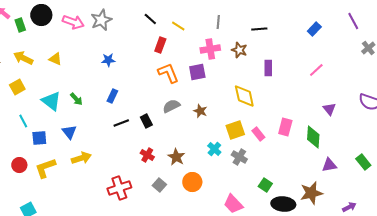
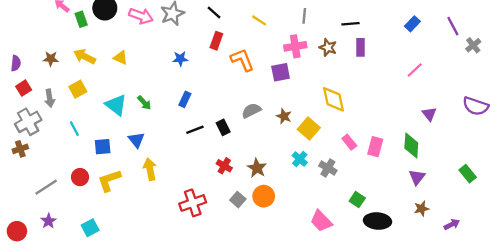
black line: (150, 19) -> (214, 13), moved
purple line: (353, 21) -> (453, 26), moved
red rectangle: (160, 45) -> (216, 41), moved
purple rectangle: (268, 68) -> (361, 47), moved
orange L-shape: (168, 73) -> (242, 60), moved
cyan line: (23, 121) -> (74, 129), moved
pink rectangle: (285, 127) -> (375, 147), moved
yellow square: (235, 130) -> (309, 129), moved, turned -30
yellow arrow: (81, 158) -> (150, 169), turned -84
purple triangle: (329, 165) -> (417, 177), moved, turned -42
orange circle: (192, 182) -> (264, 196), moved
brown star: (311, 193) -> (421, 209), moved, size x0.6

